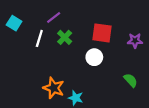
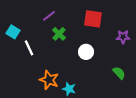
cyan square: (14, 23) -> (13, 32), moved
red square: (102, 33) -> (93, 19), moved
white line: (39, 38) -> (29, 48), moved, turned -42

